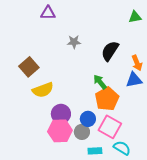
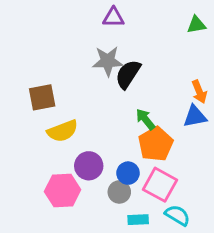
purple triangle: (48, 13) -> (113, 17), moved
gray star: (74, 42) -> (108, 61), size x1.5
black semicircle: (110, 51) -> (128, 74), moved
brown square: (29, 67) -> (42, 97), turned 30
pink hexagon: (60, 131) -> (63, 191), moved

